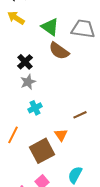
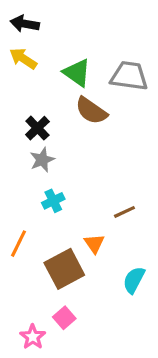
cyan semicircle: (75, 175) -> (134, 280), moved

